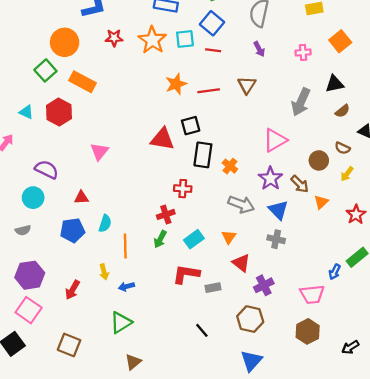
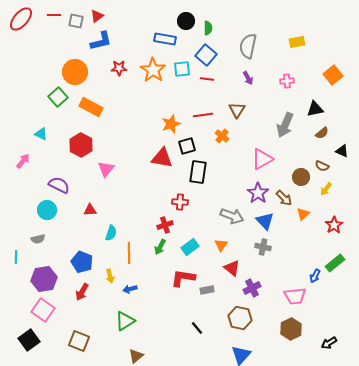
orange square: (340, 41) -> (333, 75), moved
orange star: (176, 84) -> (171, 124), moved
red hexagon: (59, 112) -> (81, 145), moved
orange cross: (230, 166) -> (222, 136), moved
blue pentagon: (72, 230) -> (82, 262), moved, turned 30

